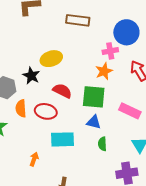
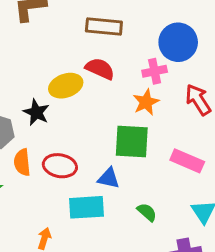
red semicircle: (62, 91) -> (100, 69), moved
blue triangle: (94, 122) -> (109, 178), moved
green semicircle: (102, 144) -> (147, 212), turned 136

